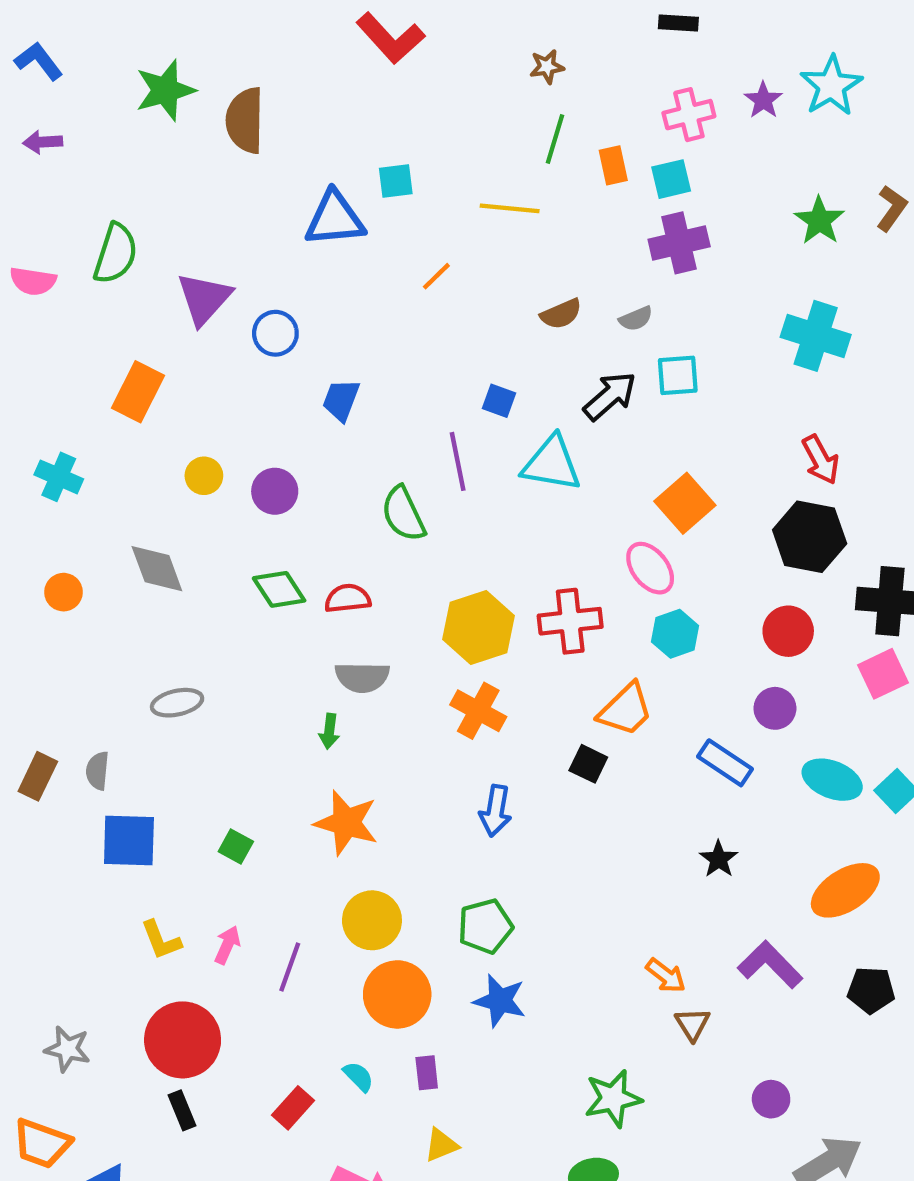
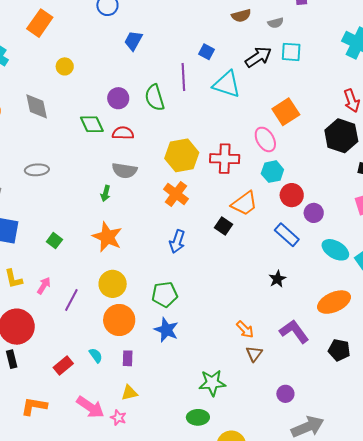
purple circle: (275, 491) -> (118, 98), moved
red circle: (788, 631) -> (292, 195), moved

